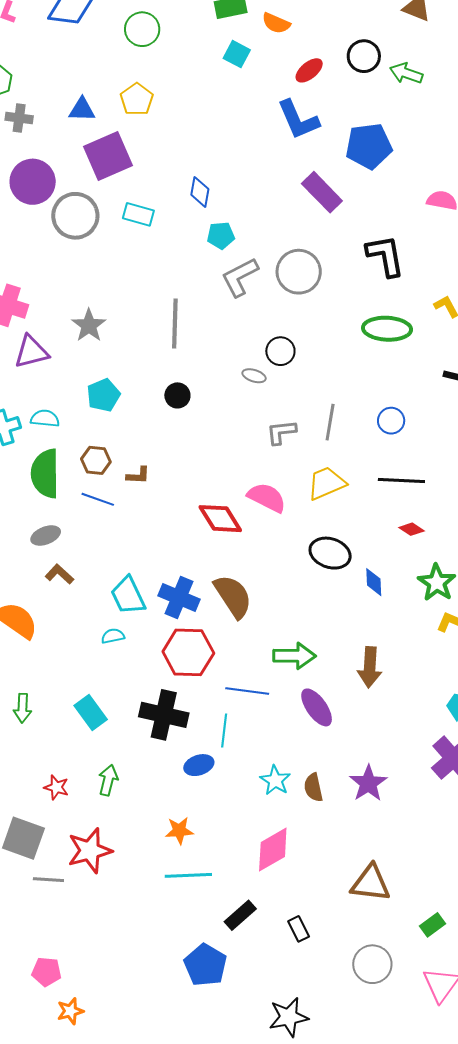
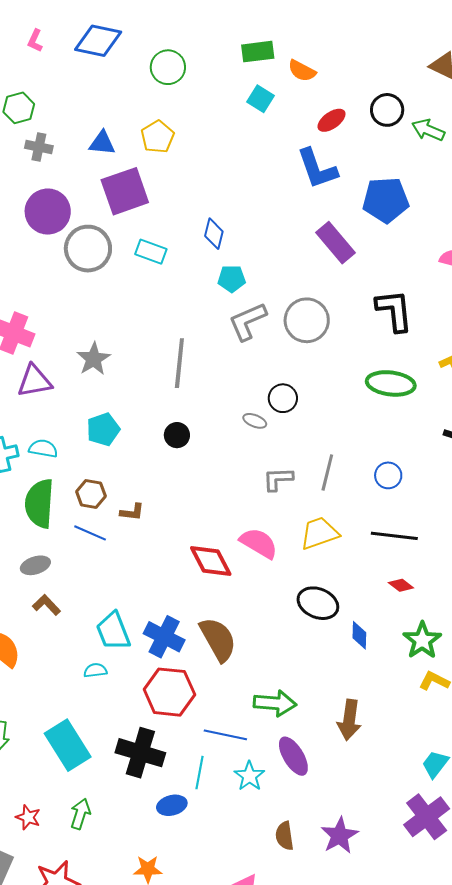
cyan rectangle: (91, 713) -> (68, 745), size x1.4
cyan star: (275, 780) -> (249, 776), moved

